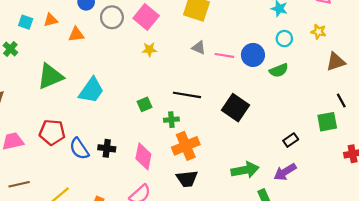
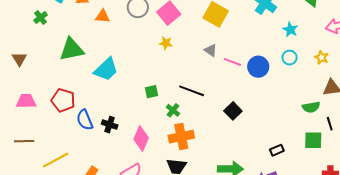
green semicircle: (279, 70) -> (311, 107), moved
black square: (235, 108) -> (233, 111), size x0.7
green cross: (171, 120) -> (173, 110), turned 32

